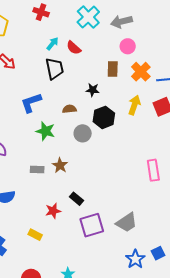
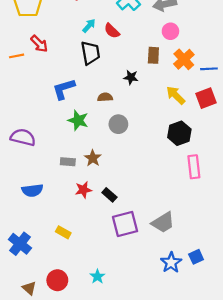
yellow arrow: (134, 105) -> (176, 95), turned -66
black hexagon: (104, 117) -> (179, 133), moved
red star: (53, 211) -> (83, 190), moved

